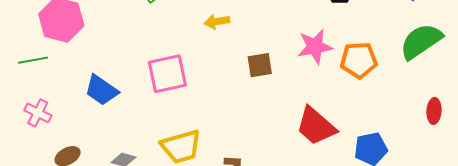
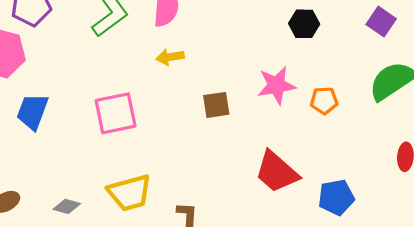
orange pentagon: (359, 60) -> (324, 101), size x0.7
blue trapezoid: (101, 90) -> (32, 112), moved, turned 75

